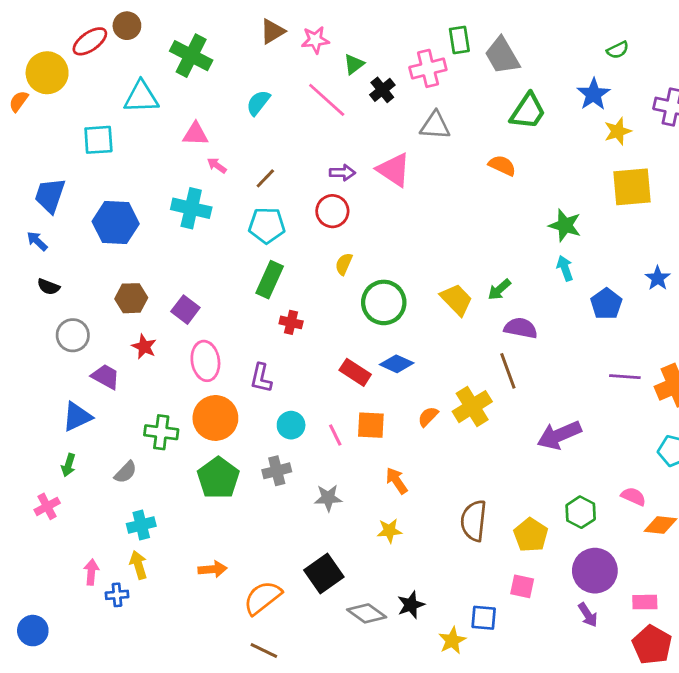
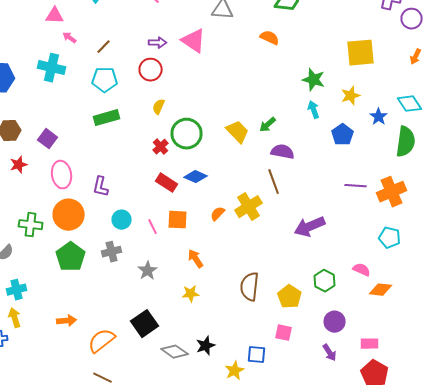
yellow star: (618, 131) -> (351, 96), moved
green rectangle: (270, 280) -> (107, 118), turned 50
red cross: (291, 322) -> (161, 147), moved, turned 35
red star: (144, 347) -> (19, 165), turned 30
gray star: (328, 498) -> (148, 271), turned -30
purple circle: (595, 571) -> (335, 322), size x0.7

